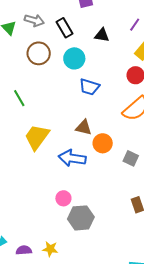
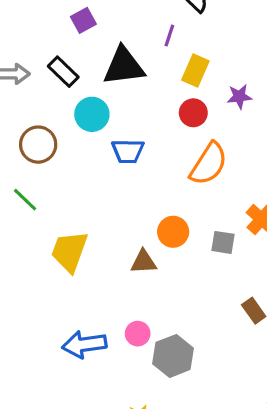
black triangle: (102, 35) -> (124, 66), size x1.8
brown circle: (39, 53) -> (38, 145), moved
brown triangle: (84, 127) -> (144, 262), moved
blue arrow: (72, 158) -> (84, 344), moved

